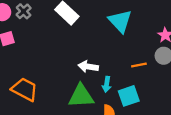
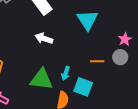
white arrow: (88, 67) -> (44, 38), moved
cyan square: (129, 96) -> (83, 87), turned 30

